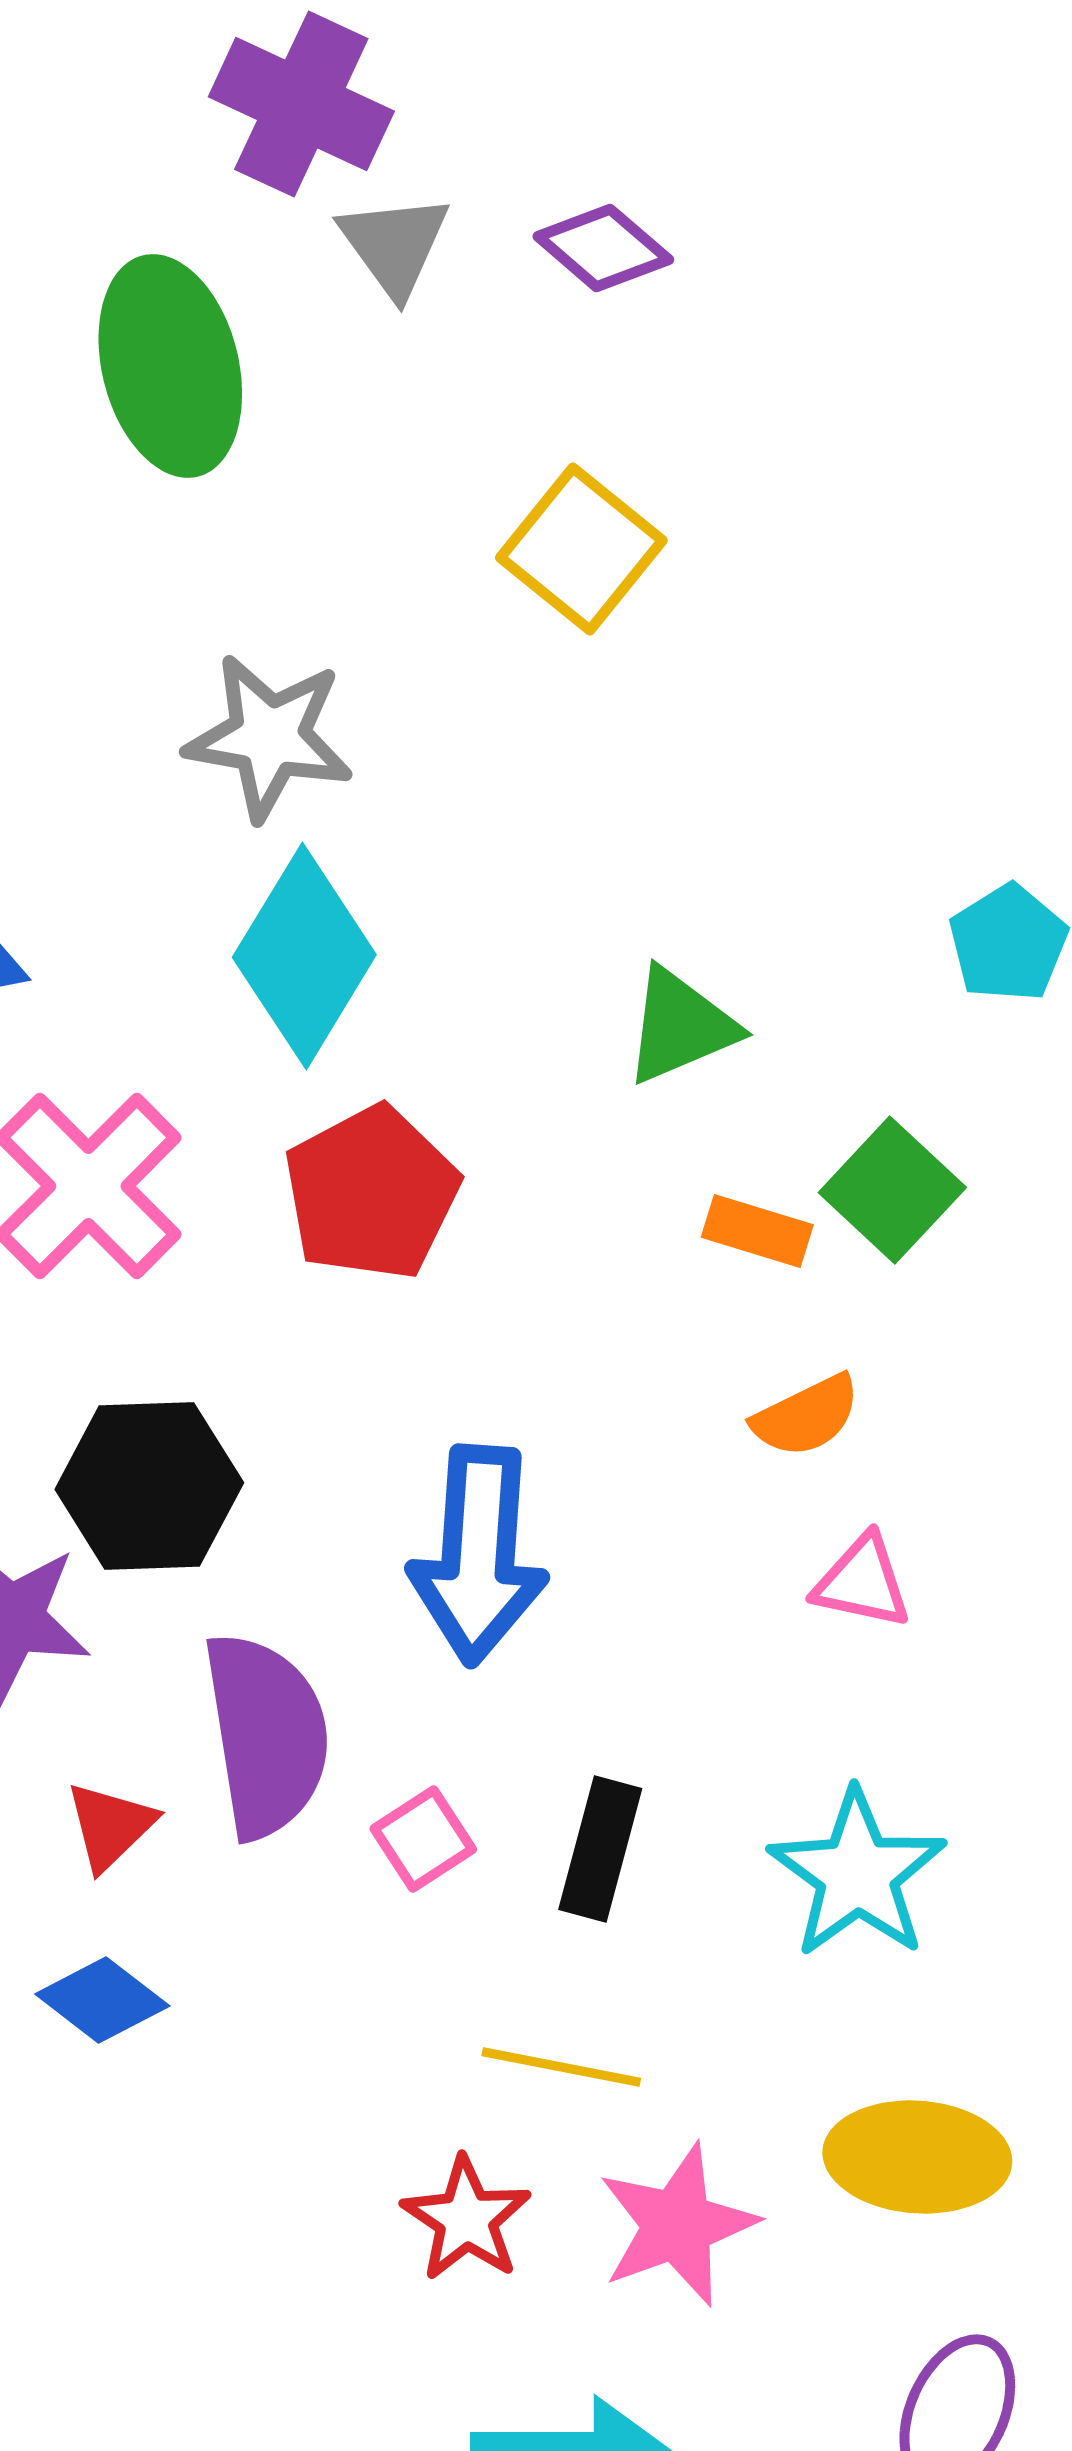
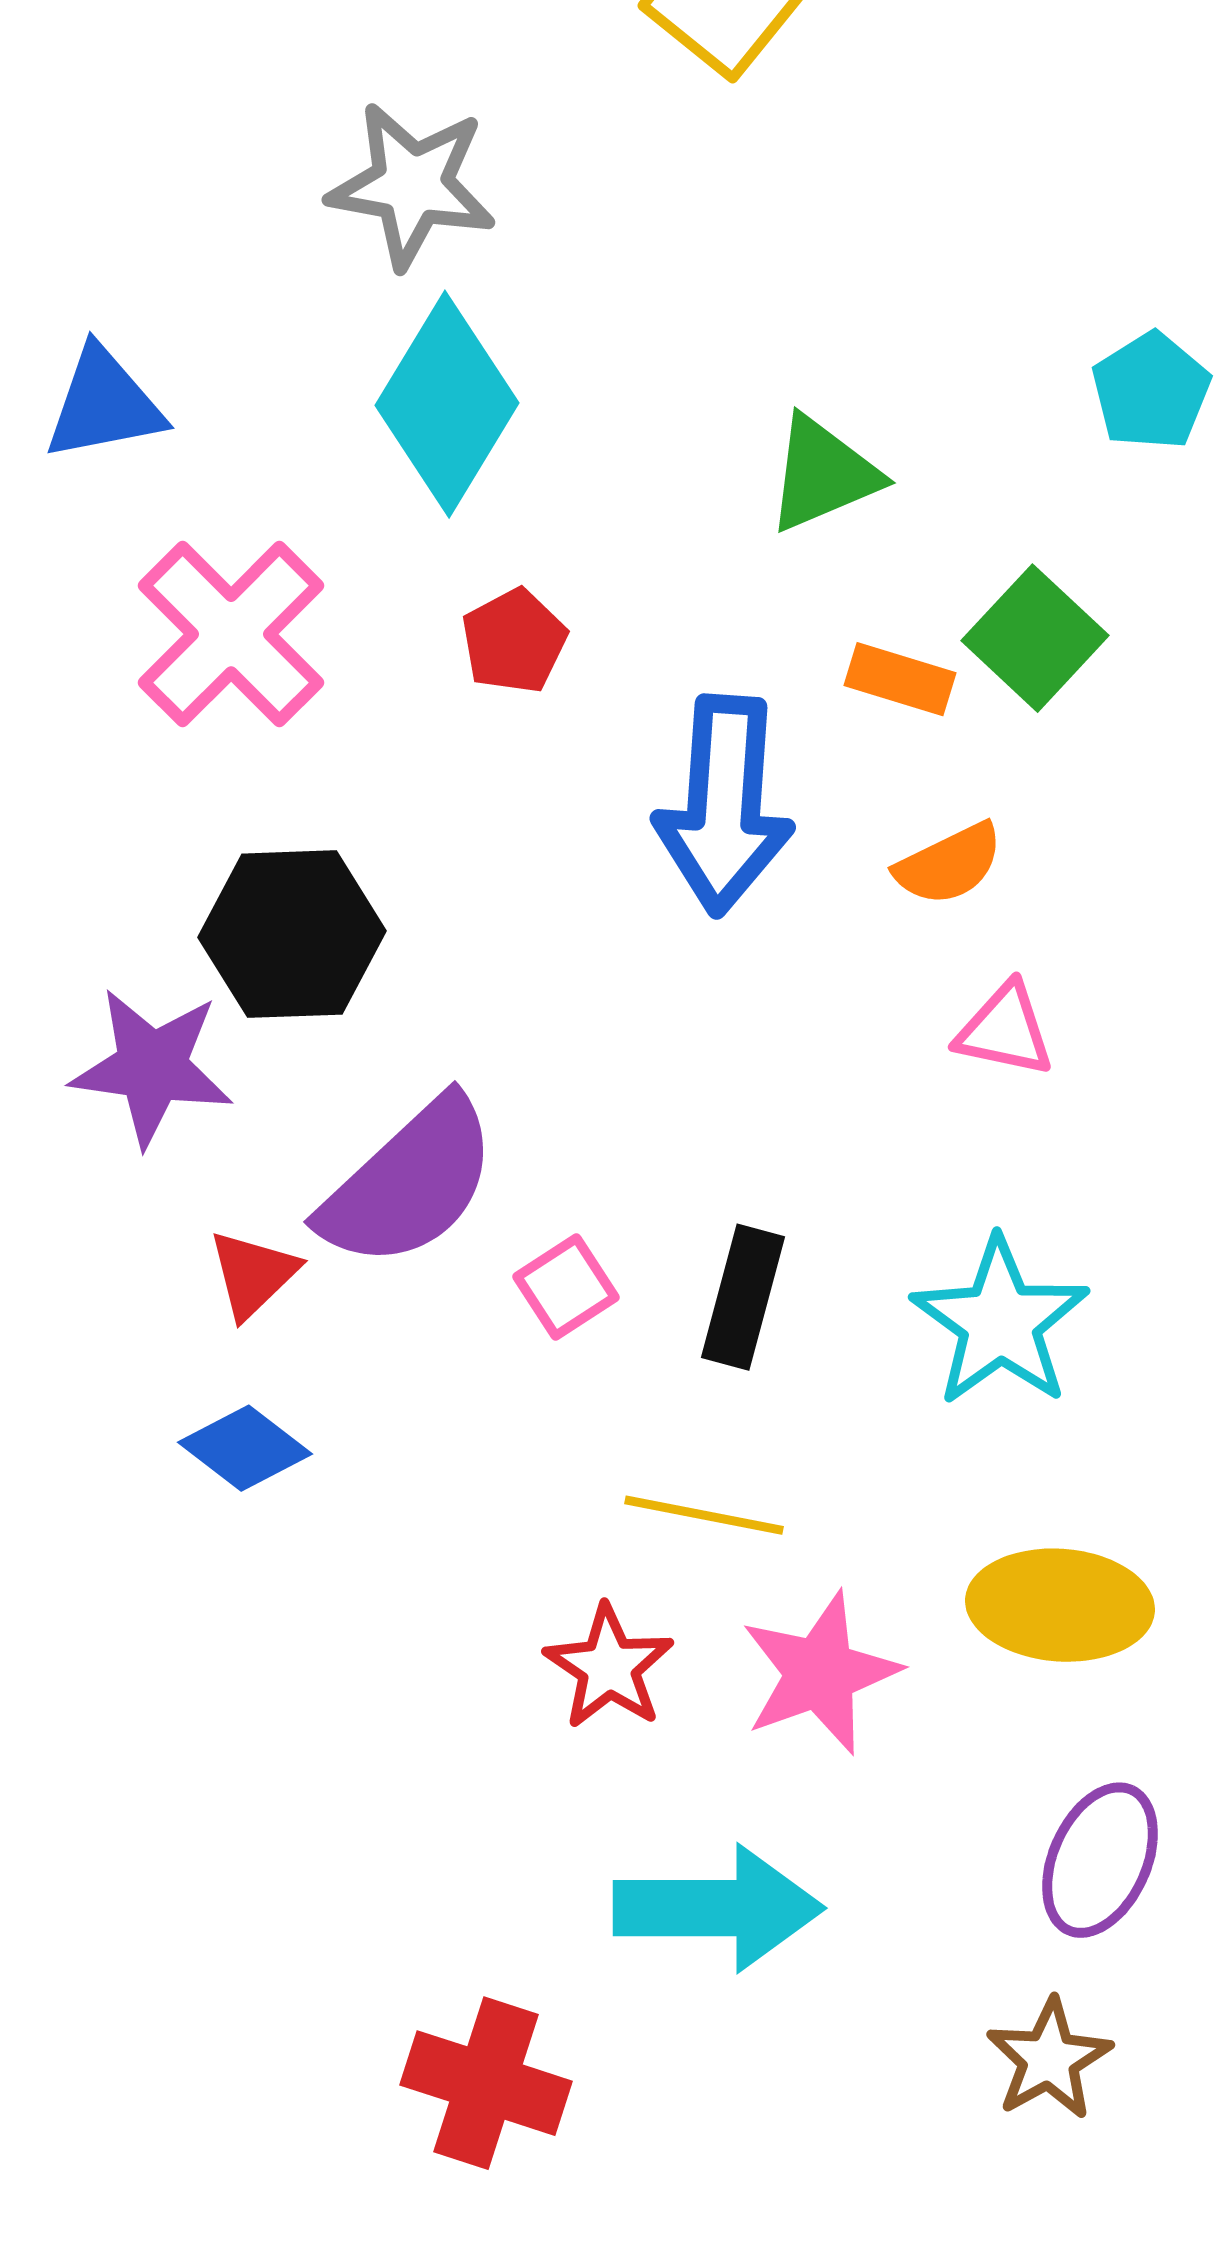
red pentagon: (371, 1193) -> (514, 641), size x0.6
blue arrow: (478, 1555) -> (724, 805), moved
purple semicircle: (266, 1735) -> (409, 1183), turned 56

